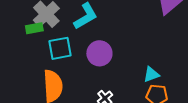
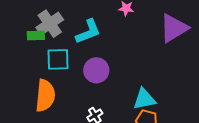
cyan triangle: (151, 74) -> (144, 99), size x1.4

